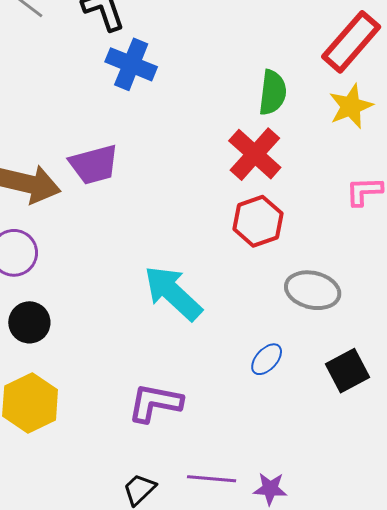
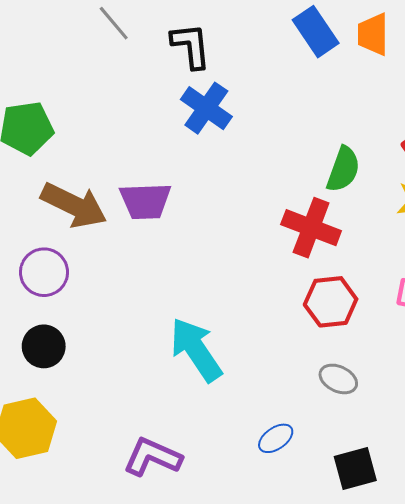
red cross: (255, 154) -> (311, 228), turned -34
red hexagon: (258, 221) -> (331, 302), moved
gray ellipse: (313, 290) -> (338, 379), size x0.7

